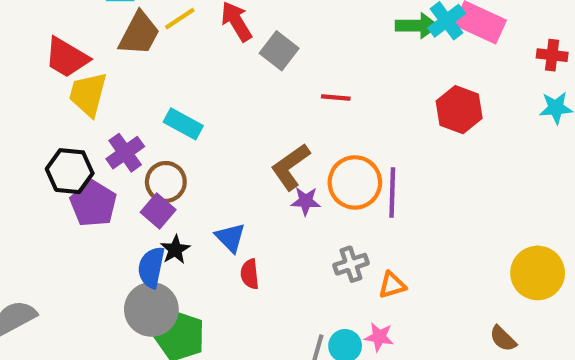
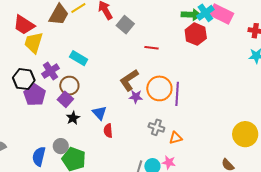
red hexagon: (459, 110) -> (196, 34), moved
gray cross: (351, 264) -> (156, 127), turned 35
blue semicircle: (151, 267) -> (39, 156), moved
gray circle: (151, 309) -> (61, 146), size x0.6

